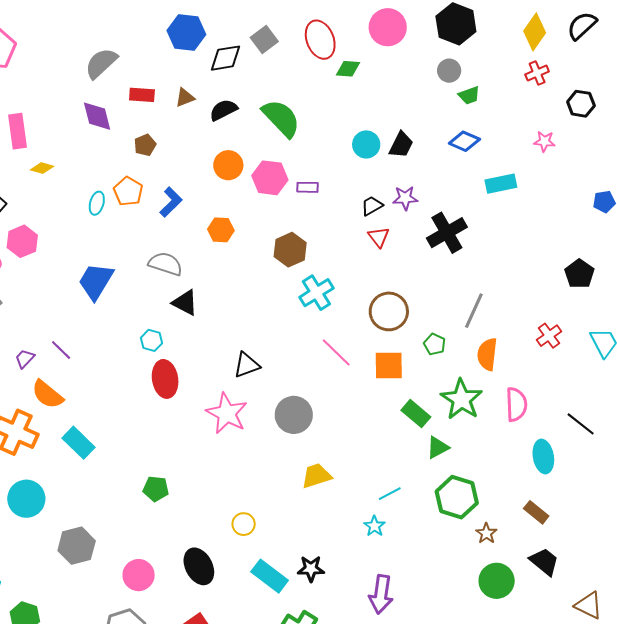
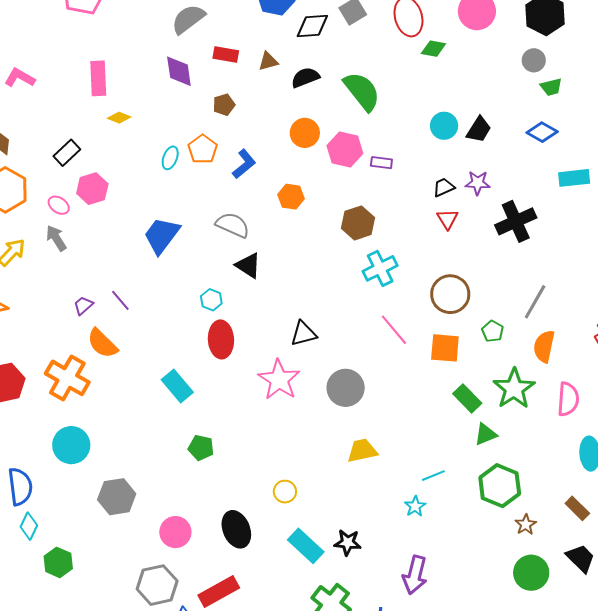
cyan rectangle: (79, 443) -> (177, 386), moved

